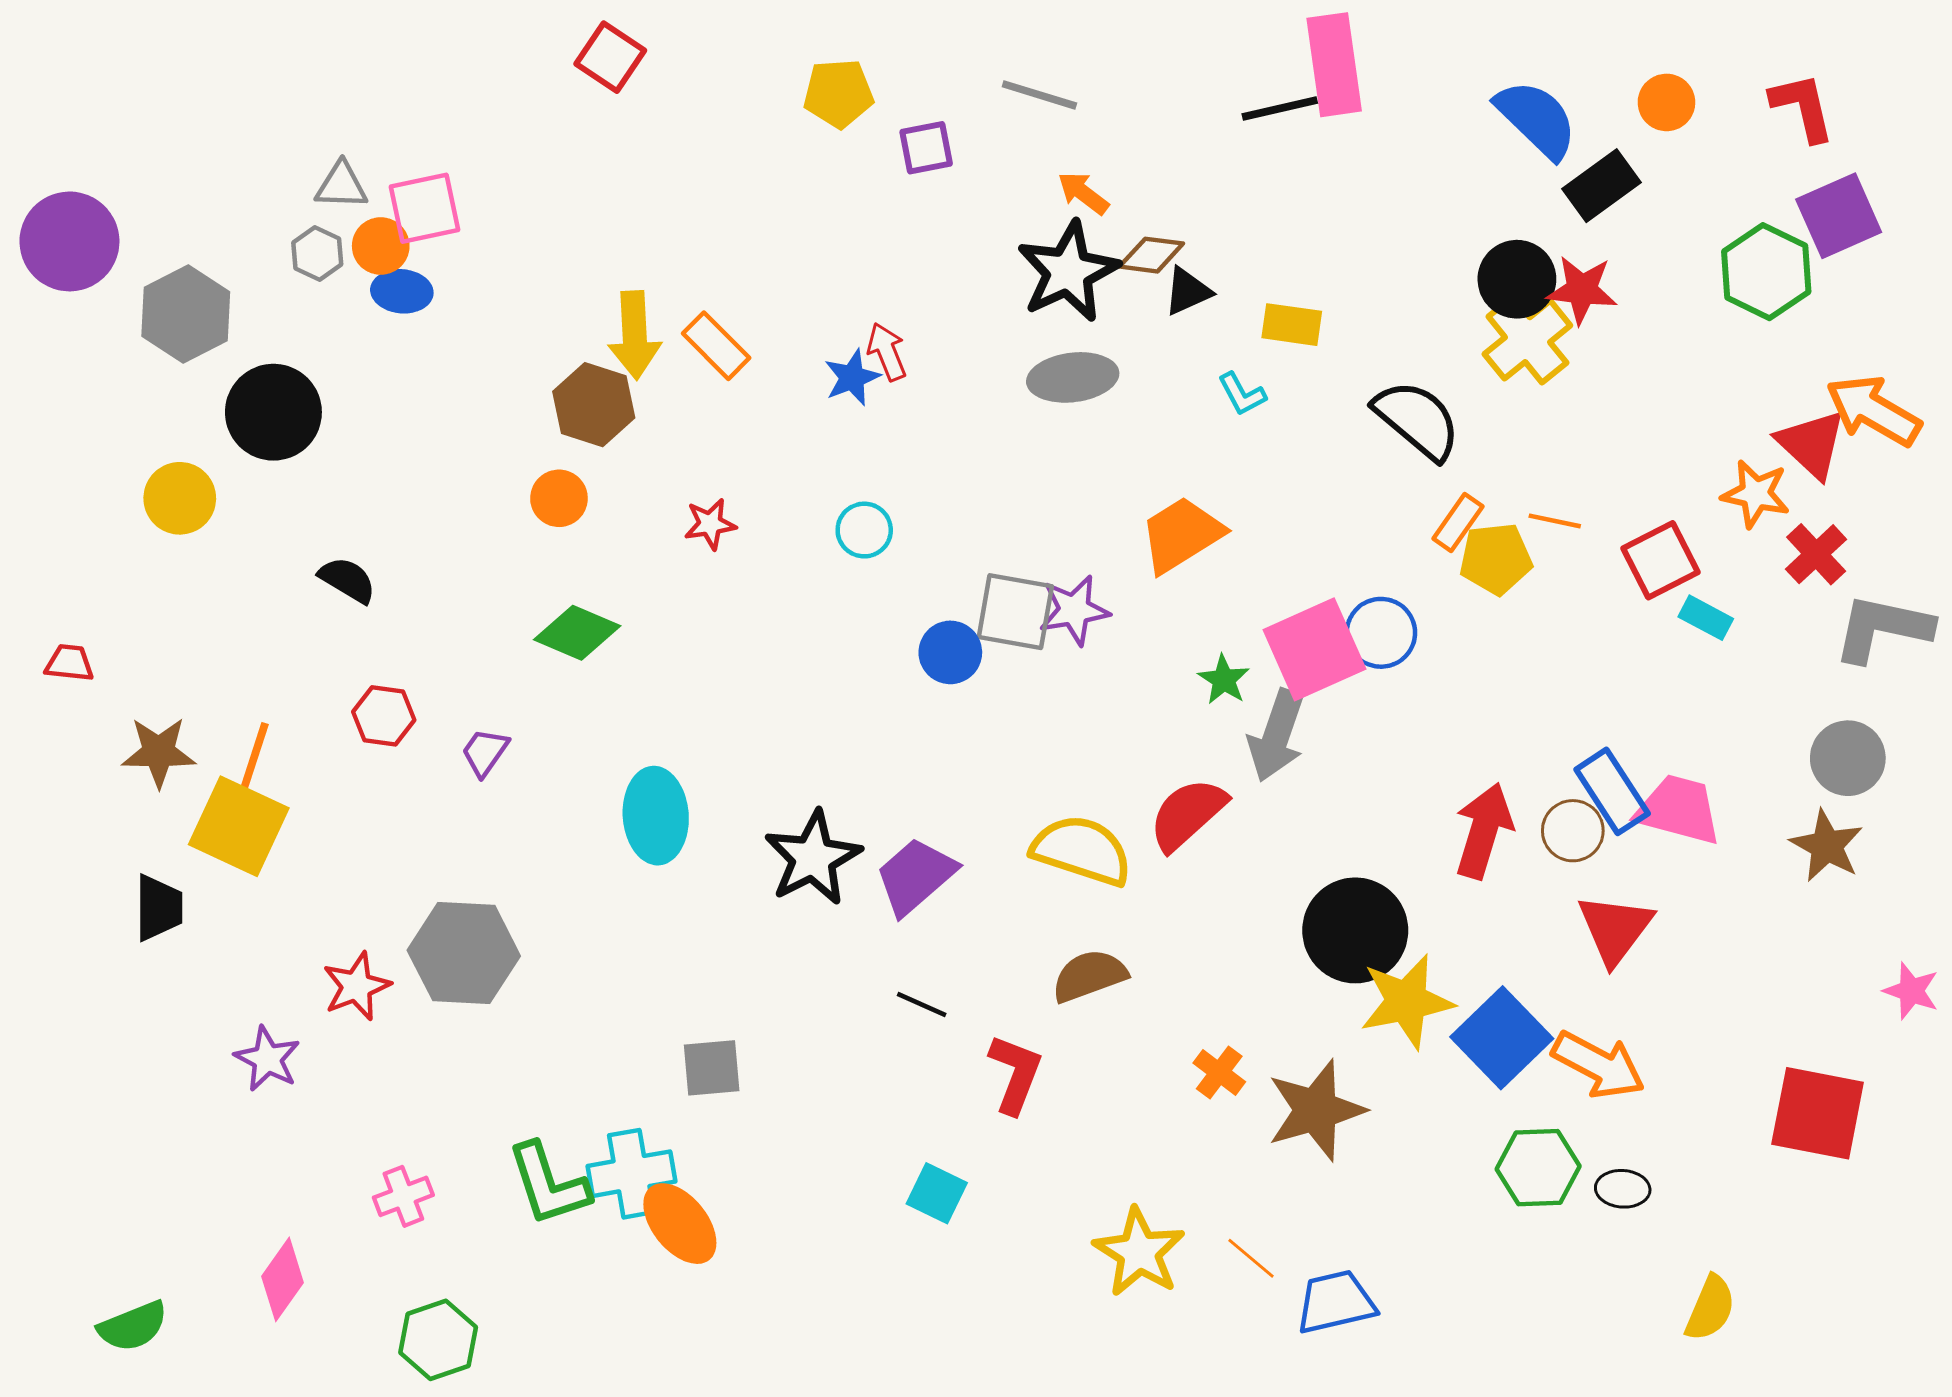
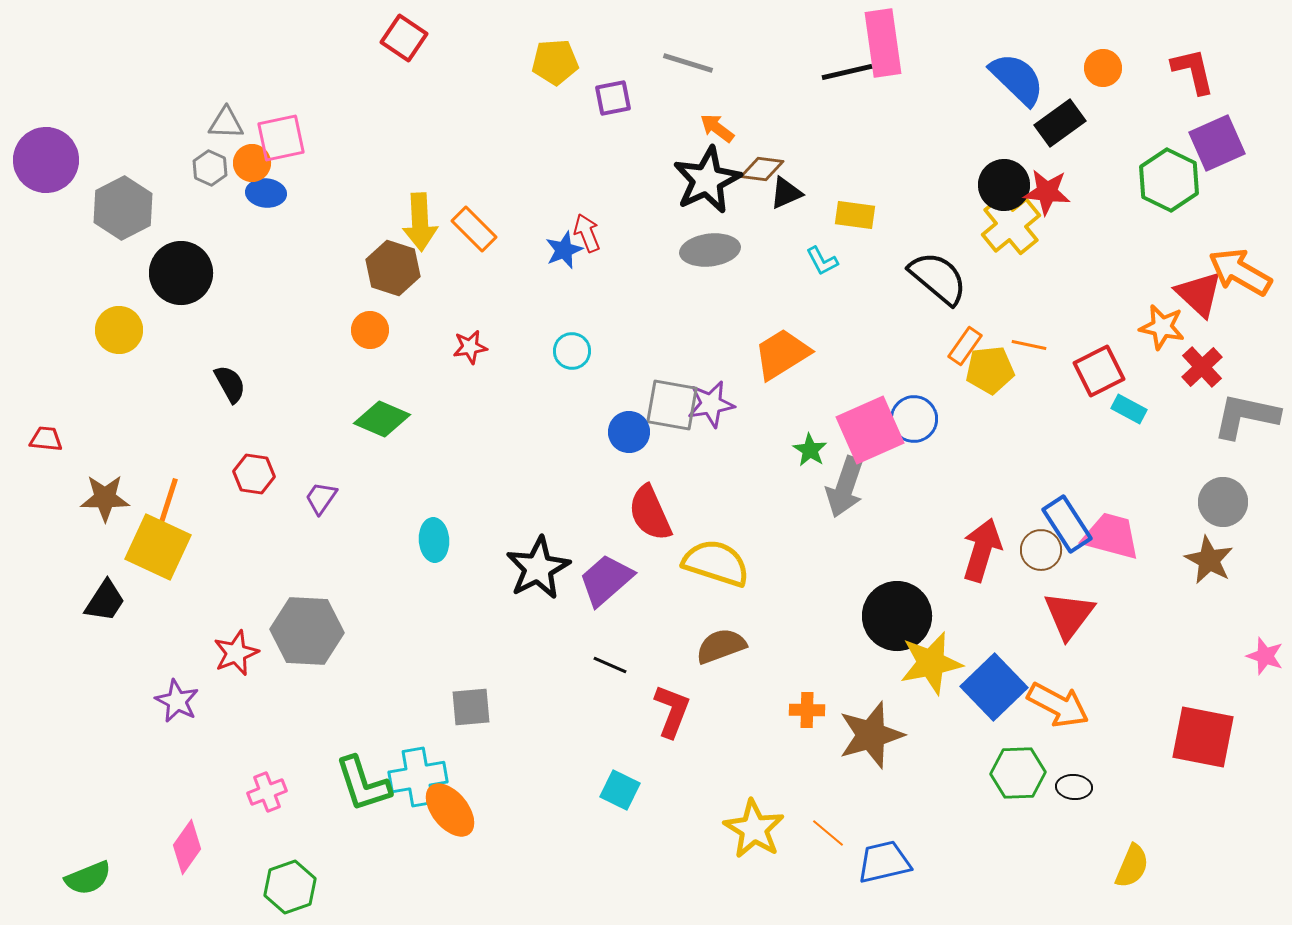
black semicircle: (347, 580) -> (230, 384), turned 30
red semicircle: (1188, 814) -> (650, 513), moved, turned -72
cyan ellipse: (656, 816) -> (434, 540), size x0.7
black trapezoid: (159, 908) -> (105, 601), turned 33
orange cross: (1219, 1072) -> (807, 710), turned -36

